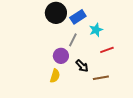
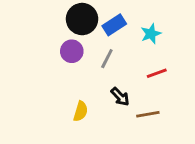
cyan star: (96, 30) -> (151, 34), moved
purple circle: (61, 56) -> (72, 51), moved

